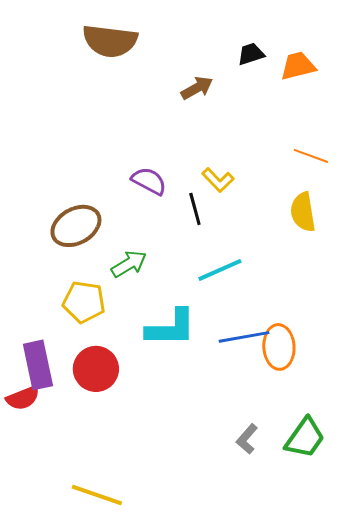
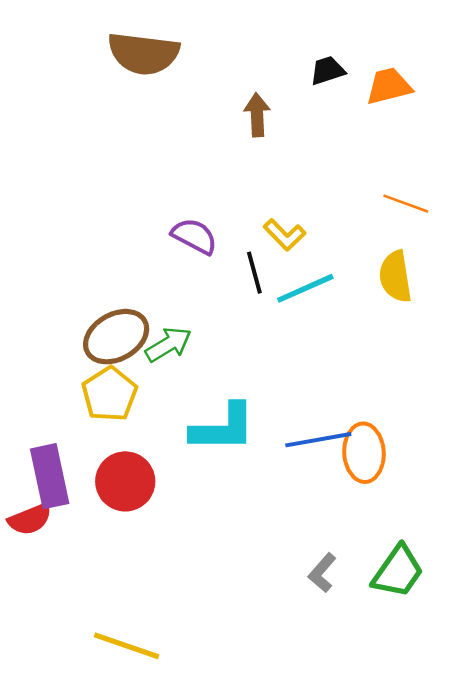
brown arrow: (197, 88) -> (257, 115), turned -64
brown ellipse: (76, 226) -> (116, 337), moved
cyan line: (220, 270) -> (305, 288), moved
yellow pentagon: (84, 302) -> (110, 394), turned 30

